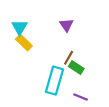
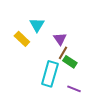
purple triangle: (66, 25) -> (60, 39), moved
cyan triangle: (20, 27) -> (37, 25), moved

